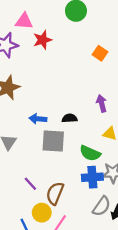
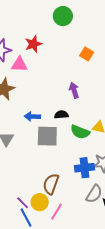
pink triangle: (24, 21) -> (19, 64), moved
purple arrow: (102, 103) -> (74, 90), moved
green semicircle: (90, 153) -> (80, 132), moved
purple line: (30, 184) -> (23, 203), moved

